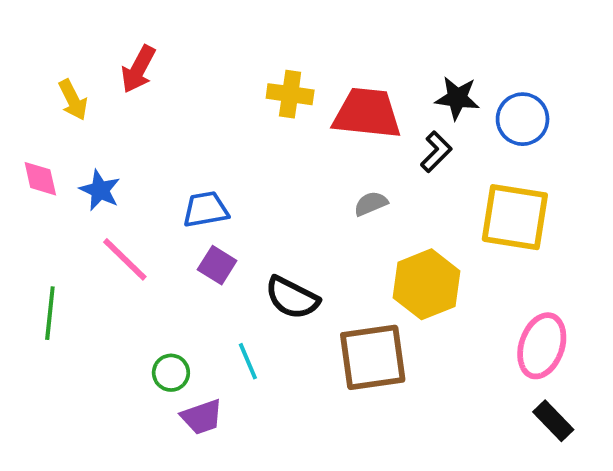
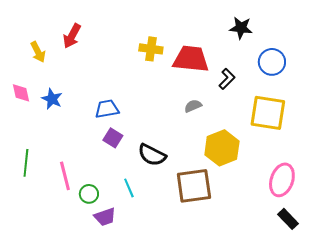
black star: (457, 98) -> (241, 28), moved
pink line: (125, 259) -> (65, 176), moved, turned 32

